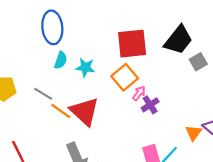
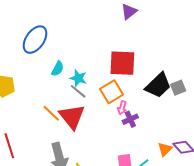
blue ellipse: (52, 27) -> (35, 40), moved, turned 32
black trapezoid: (178, 40) -> (158, 85), moved
pink arrow: (139, 93) -> (122, 108), turned 152
gray line: (43, 94) -> (78, 91), moved

